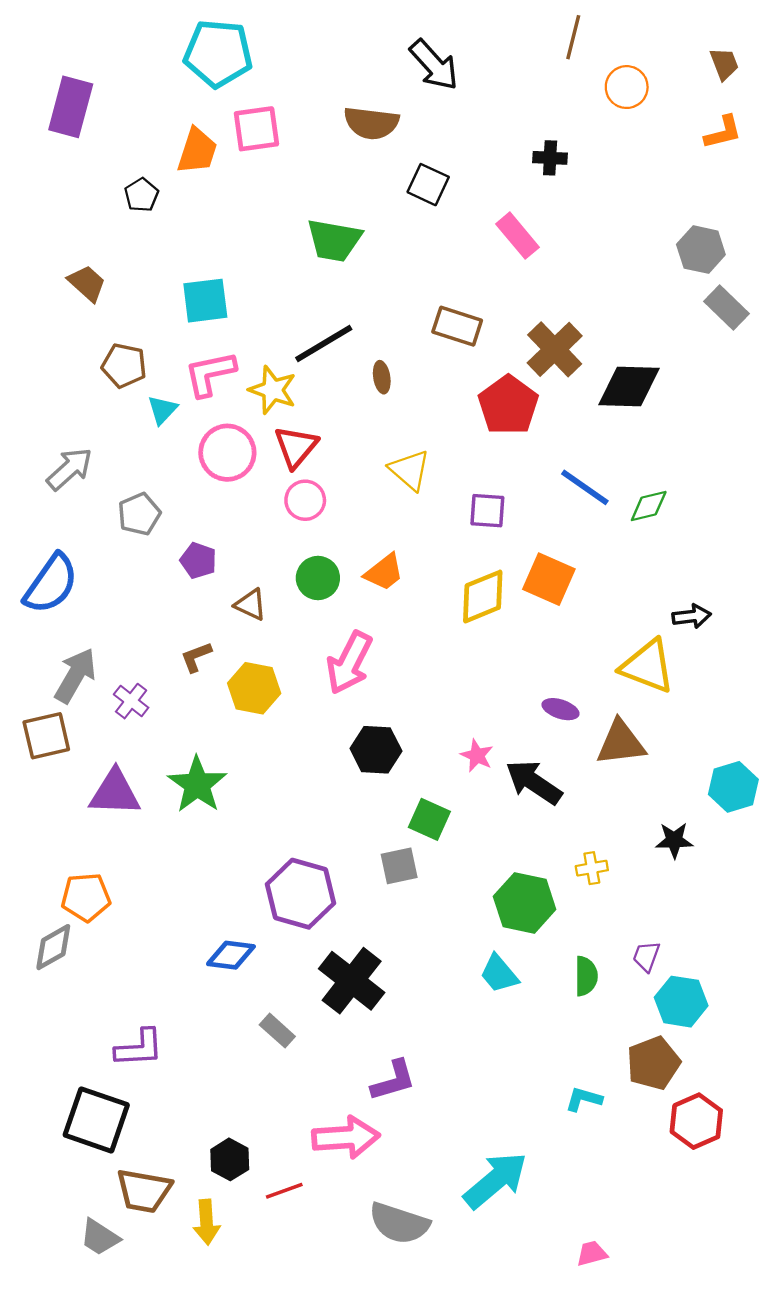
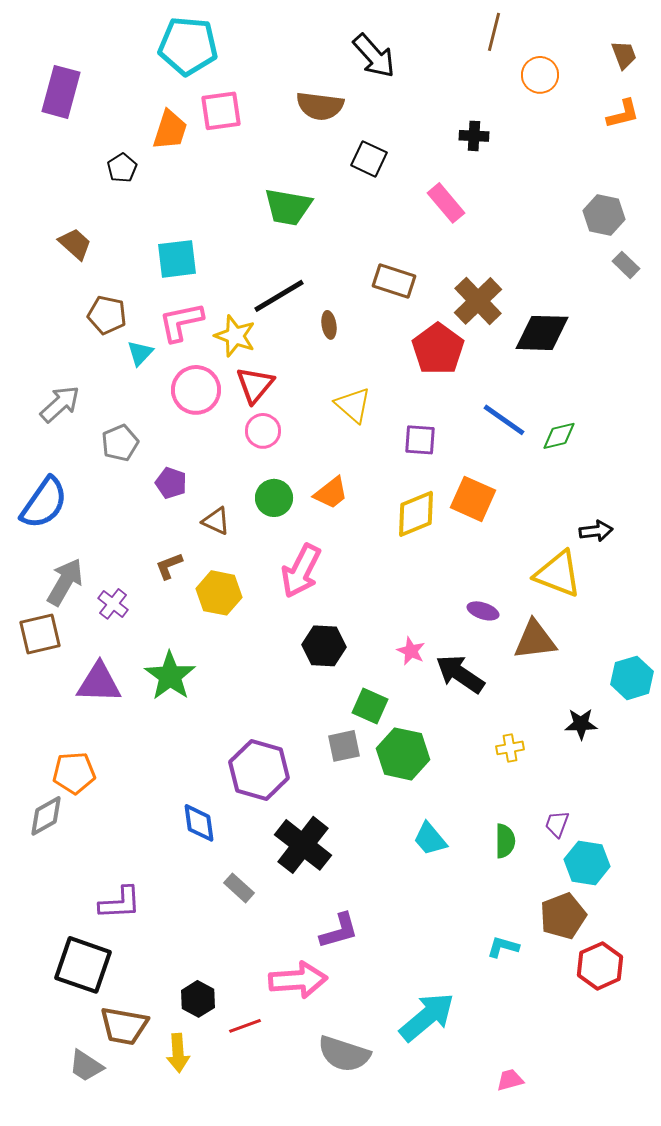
gray rectangle: (726, 308) -> (626, 265), size x0.7
green hexagon: (525, 903) -> (403, 754), moved
blue diamond: (231, 955) -> (199, 823), turned 75

